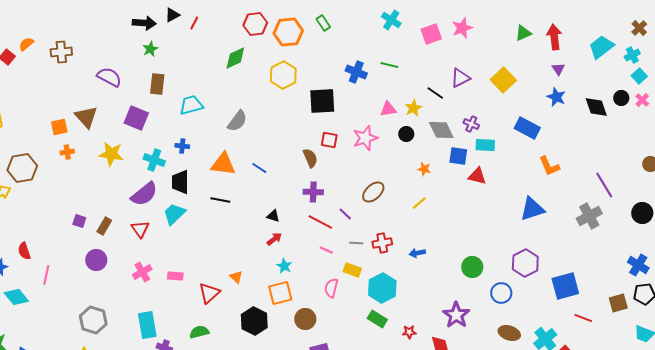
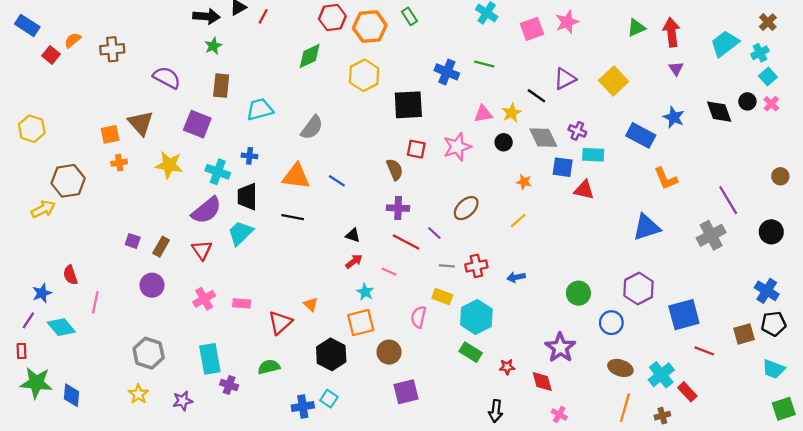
blue star: (556, 97) -> (674, 117), moved
pink line: (326, 250) -> (389, 272), moved

